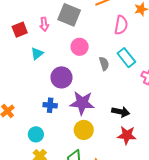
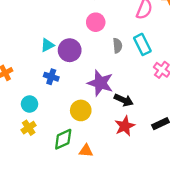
cyan triangle: (37, 54) -> (47, 45), moved
purple star: (82, 103) -> (100, 83), moved
red star: (127, 135) -> (125, 126), turned 30

